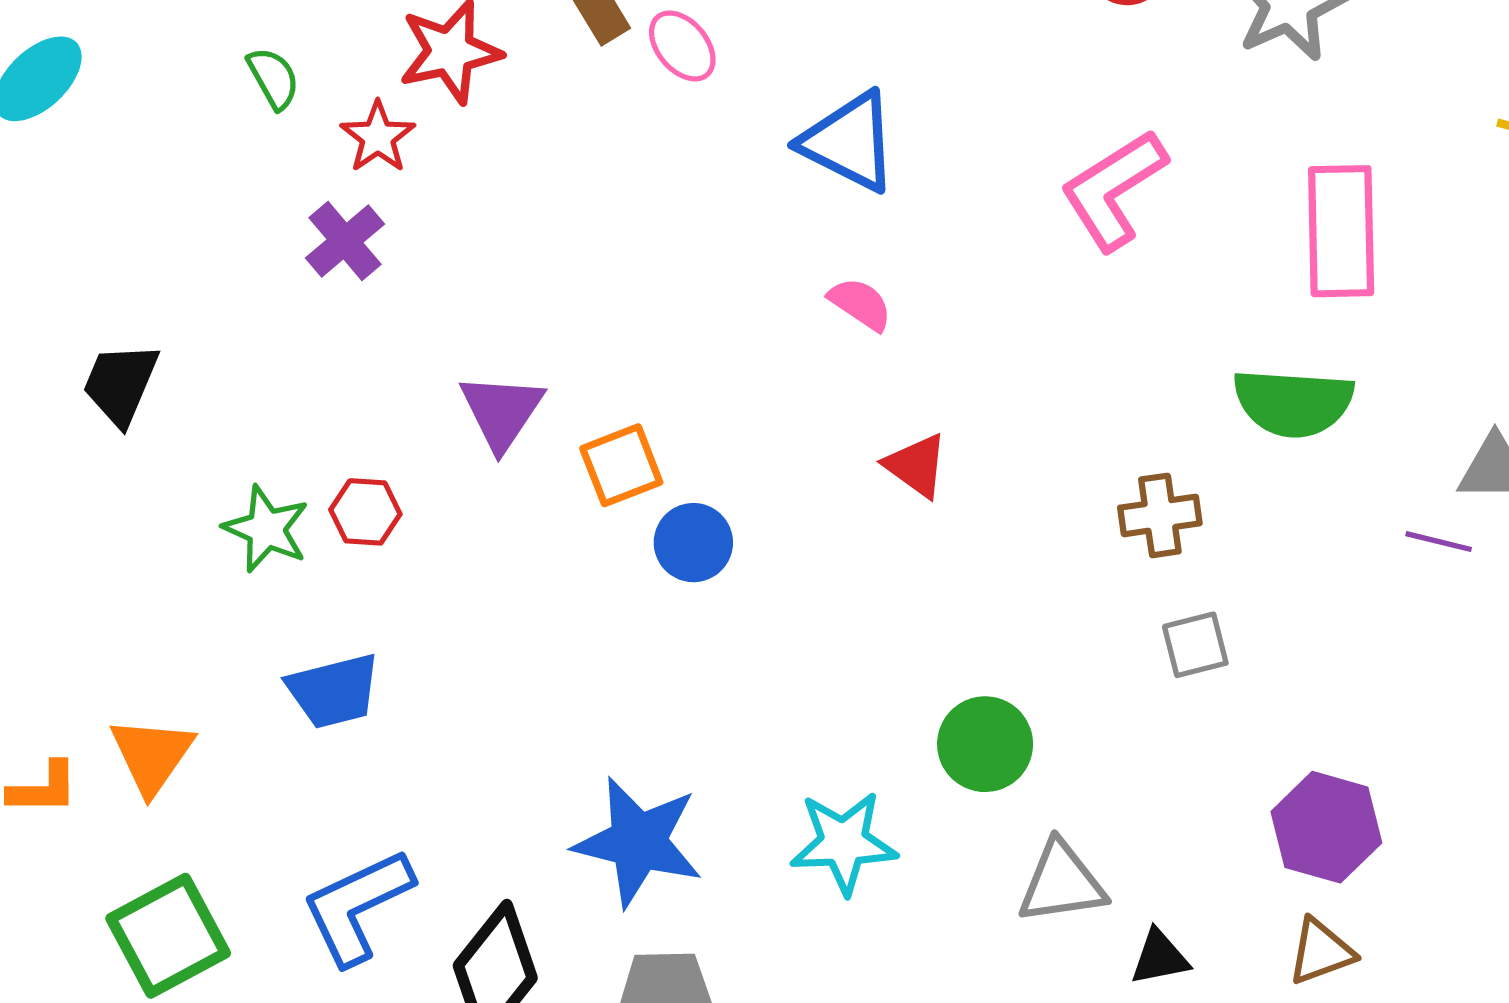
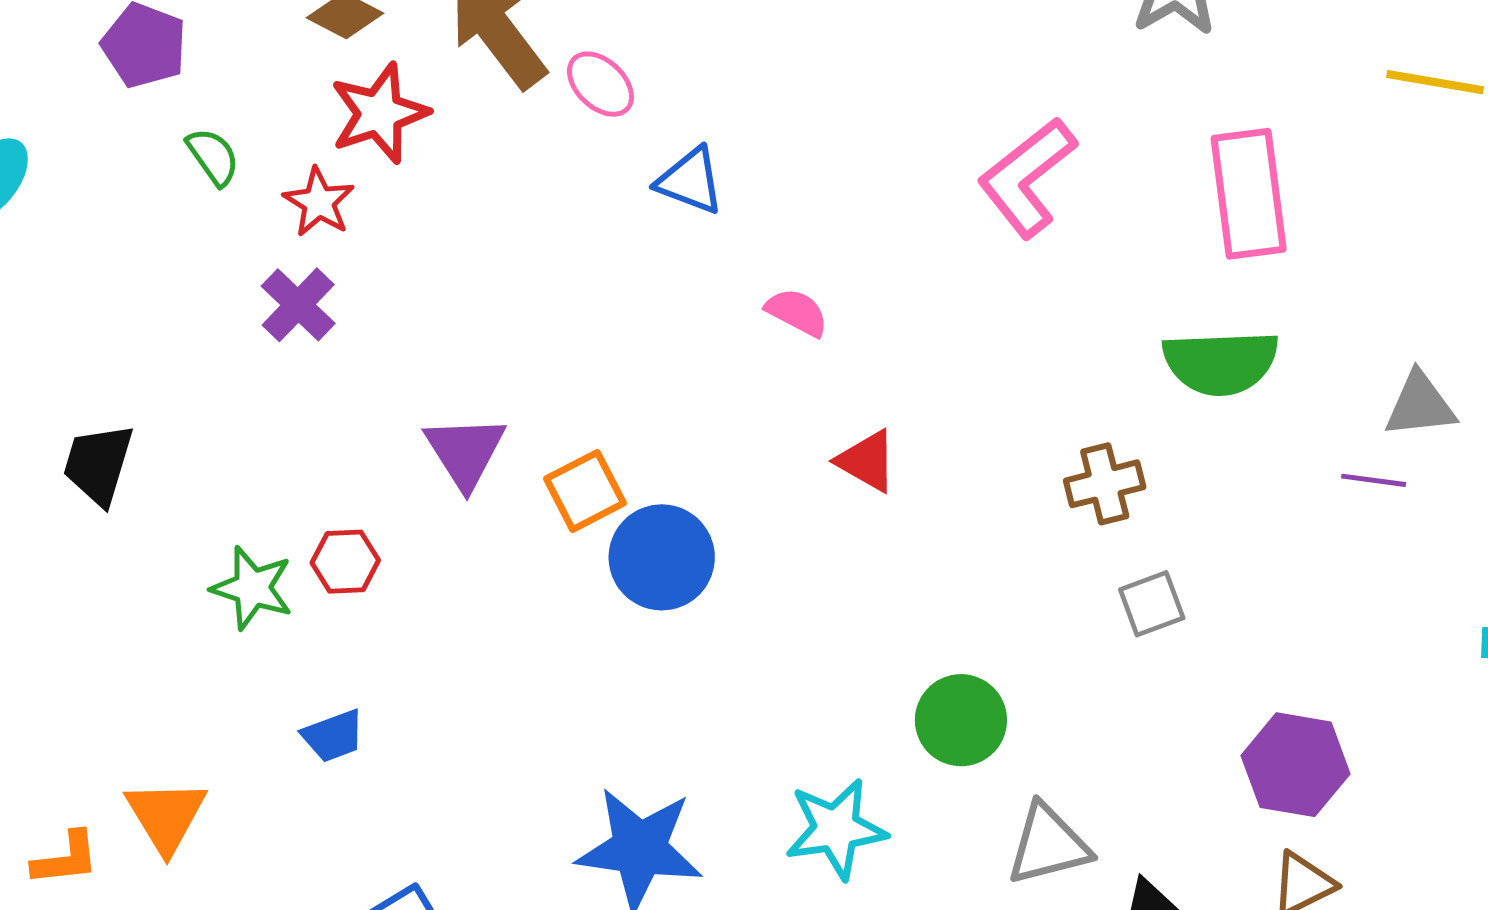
blue triangle: (849, 142) -> (690, 181), moved, size x0.7
blue circle: (693, 543) -> (662, 557), size x1.4
blue trapezoid: (334, 691) -> (333, 736), size x0.7

